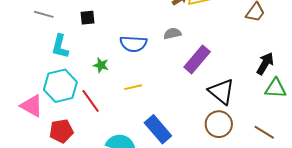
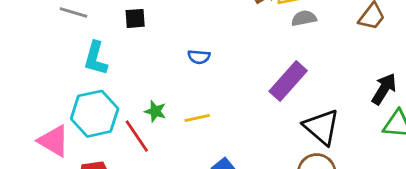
gray semicircle: (172, 33) -> (304, 18), moved
blue semicircle: (133, 44) -> (199, 57), size x0.6
green star: (101, 65) -> (155, 111), moved

